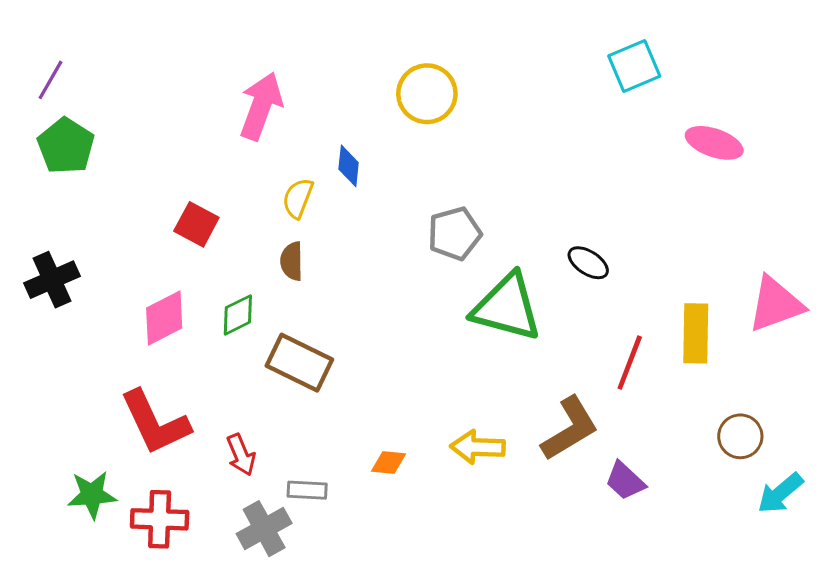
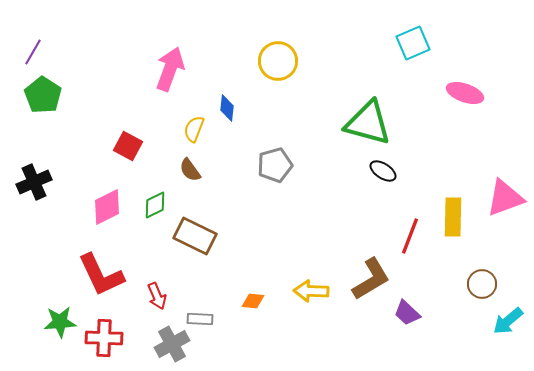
gray pentagon: (455, 234) -> (275, 165), moved
brown semicircle: (292, 261) -> (190, 170), turned -35
green triangle: (507, 307) -> (368, 123), moved

